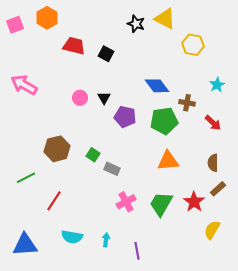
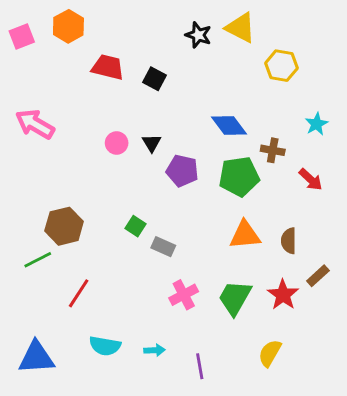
brown hexagon: (57, 149) -> (64, 226), moved
brown semicircle: (213, 163) -> (289, 241), moved
yellow semicircle: (212, 230) -> (270, 353), moved
cyan arrow: (106, 240) -> (155, 350), turned 80

